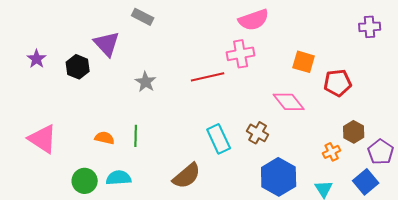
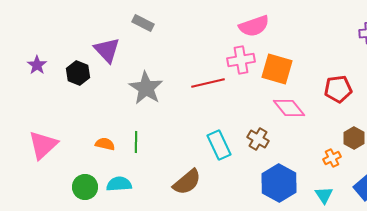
orange square: (304, 62) -> (277, 69), moved, size x1.4
gray star: (146, 82) -> (146, 88), size x1.6
pink triangle: (43, 139) -> (43, 145), turned 44

